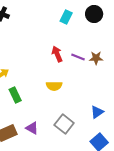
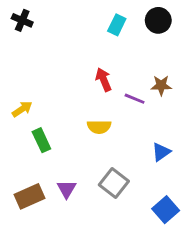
purple line: (78, 57) -> (135, 99), moved
blue triangle: (97, 112) -> (161, 152), moved
purple triangle: (32, 128) -> (67, 189), turned 32

